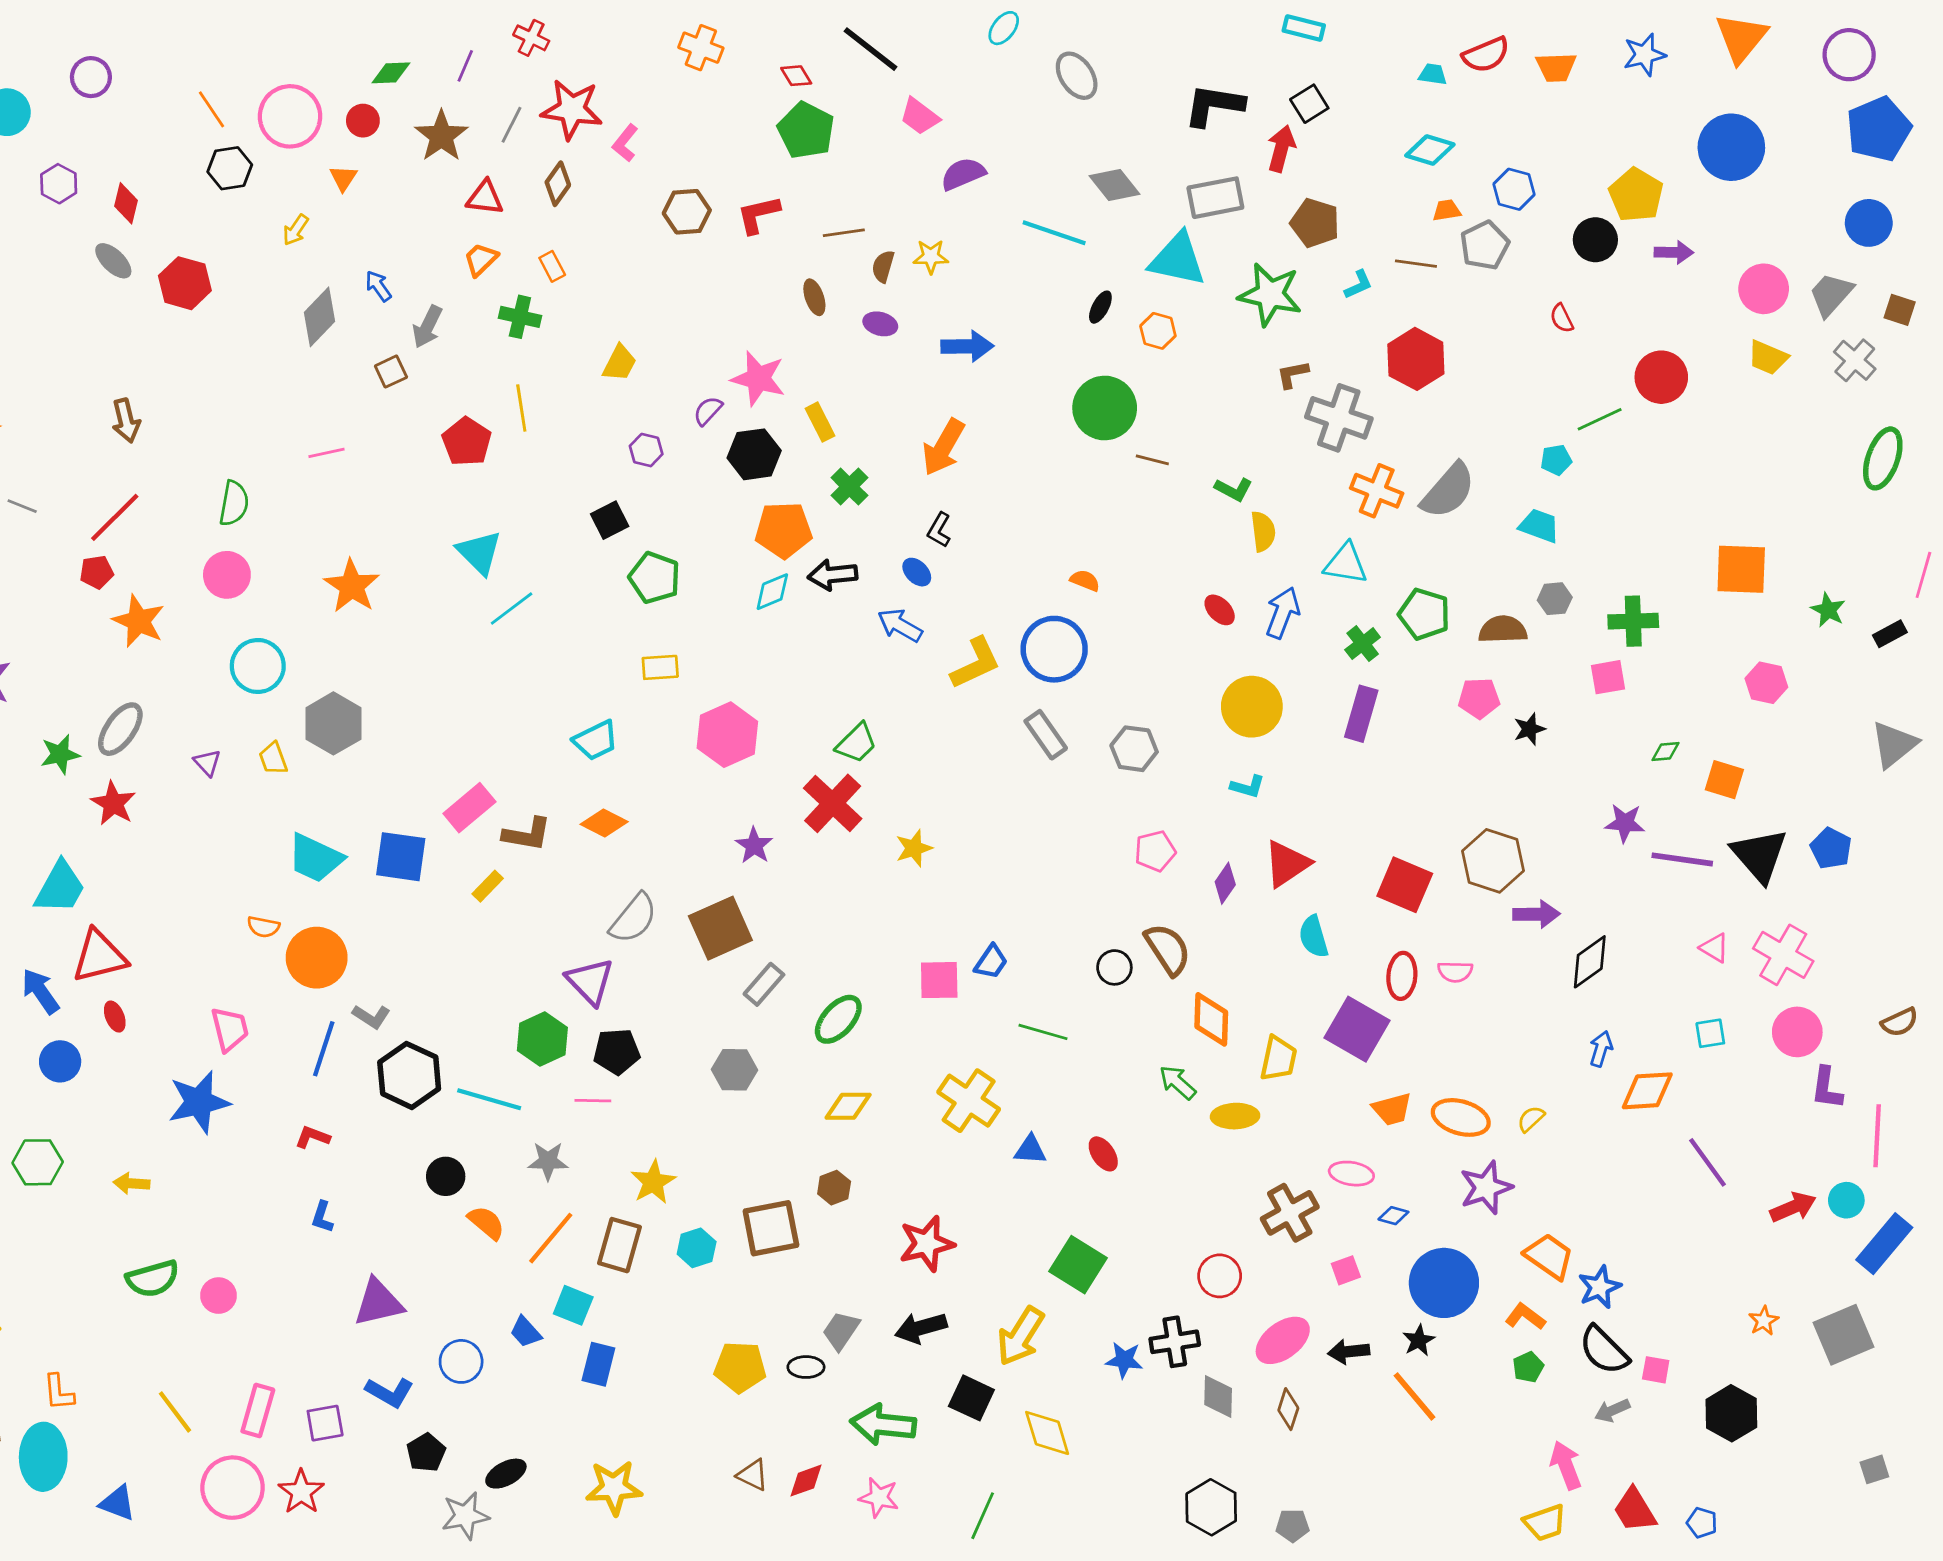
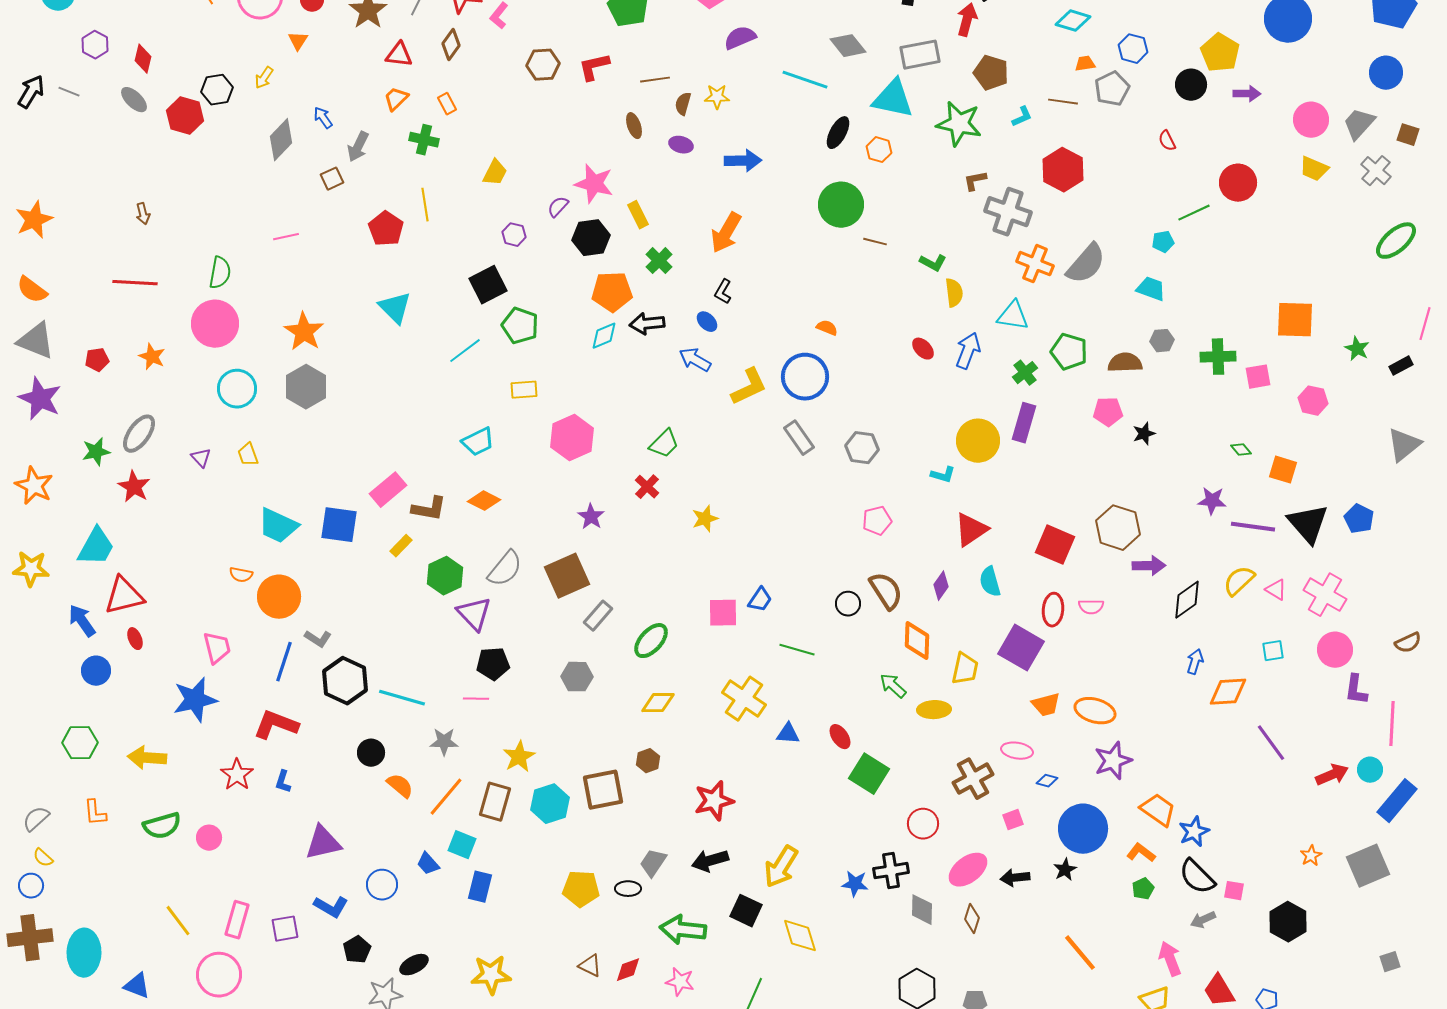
black hexagon: (230, 168) -> (217, 90), moved
black ellipse: (1100, 307) -> (838, 133), size x1.4
brown arrow: (126, 421) -> (143, 214), size x0.7
green ellipse: (1883, 458) -> (1396, 241), turned 30
gray line: (22, 506) -> (69, 92), moved
red line: (115, 517) -> (135, 283), turned 48
black square: (610, 520) -> (488, 285), size x1.4
red pentagon: (97, 572) -> (97, 360), moved
pink circle: (227, 575) -> (215, 324), size x1.4
cyan line: (512, 609) -> (465, 351), moved
orange star: (139, 621) -> (152, 357), size x0.7
pink square: (1608, 677) -> (1258, 377), moved
yellow circle: (1252, 707) -> (978, 441), moved
gray hexagon: (333, 723) -> (306, 387), moved
green diamond: (1665, 752) -> (1241, 450), turned 55
red cross: (833, 803) -> (647, 487), size x0.6
purple diamond: (1225, 883) -> (941, 586), moved
green hexagon: (542, 1039) -> (445, 576), moved
yellow semicircle: (1531, 1119) -> (1239, 581), moved, size x1.6
red L-shape: (312, 1137) -> (276, 725), size x1.8
yellow arrow: (132, 1183) -> (147, 758), size x1.5
cyan hexagon: (697, 1248) -> (550, 804), size x1.4
green square: (1078, 1265) -> (869, 774), moved
orange L-shape: (59, 1392) -> (95, 813), moved
orange line: (1414, 1396) -> (1080, 953), moved
red star: (301, 1492) -> (237, 775), moved

